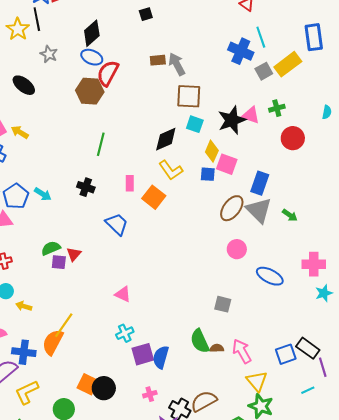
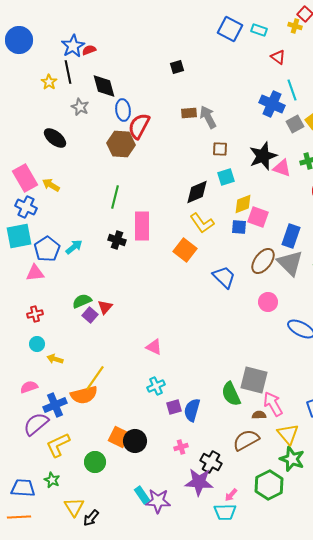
yellow star: (18, 29) -> (49, 82), size x0.7
black diamond: (92, 33) -> (104, 86), moved, turned -64
blue ellipse: (92, 57) -> (123, 110), turned 60
brown square: (189, 96) -> (220, 149), size x0.6
black star: (232, 120) -> (263, 156), moved
cyan square: (195, 124) -> (226, 177), turned -36
green line: (101, 144) -> (115, 197), moved
yellow diamond: (212, 151) -> (243, 204), turned 45
pink rectangle: (130, 183) -> (142, 226), moved, size x1.8
cyan arrow: (43, 194) -> (74, 247), turned -72
blue trapezoid: (117, 224) -> (224, 277), moved
purple square: (59, 262) -> (90, 315), turned 35
gray square: (223, 304) -> (254, 380), moved, size x1.6
orange semicircle: (53, 342) -> (84, 395), turned -132
brown semicircle: (217, 348) -> (259, 415), moved
blue cross: (24, 352) -> (55, 405), turned -30
purple square: (143, 354) -> (174, 407), size x0.7
brown semicircle: (204, 401) -> (246, 440), moved

